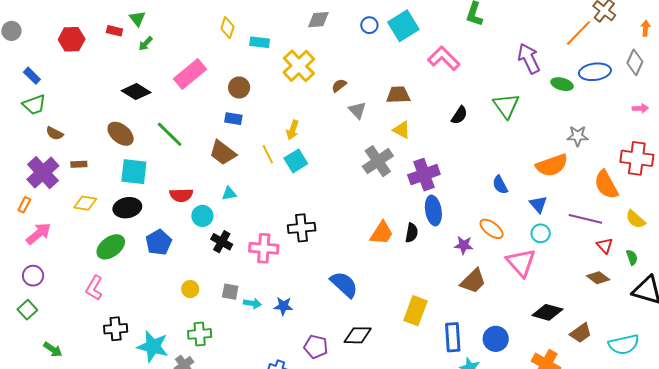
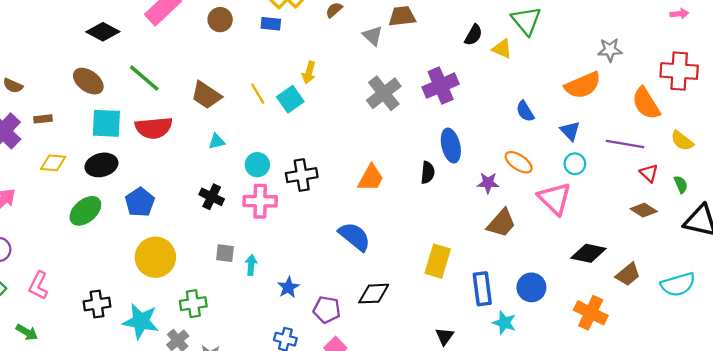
gray triangle: (357, 110) -> (373, 36), moved
blue rectangle: (233, 119) -> (271, 24), moved
yellow arrow: (293, 130) -> (309, 73), moved
yellow triangle: (402, 130) -> (502, 49), moved
purple cross: (424, 175) -> (441, 86), moved
red semicircle: (181, 195) -> (154, 128), moved, size x1.4
cyan circle: (202, 216) -> (257, 165), moved
orange trapezoid: (382, 233) -> (371, 178), moved
pink L-shape: (94, 288) -> (38, 285), moved
yellow circle: (190, 289) -> (155, 257), moved, size x2.0
cyan arrow: (252, 303) -> (251, 265), turned -90
blue star: (283, 306) -> (288, 287), moved, turned -30

